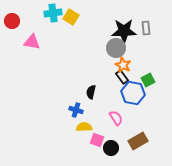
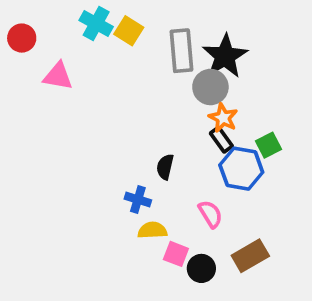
cyan cross: (53, 13) -> (96, 23), turned 36
gray rectangle: (146, 28) -> (181, 51), moved, size x1.6
black star: (124, 31) -> (225, 56), turned -30

